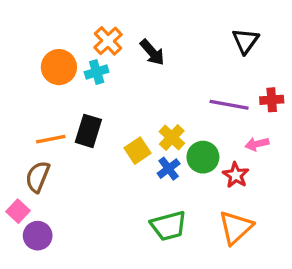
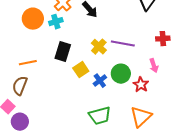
purple line: (229, 105) -> (123, 44), moved
black rectangle: (88, 131) -> (63, 52), moved
yellow cross: (172, 137) -> (99, 47), moved
pink arrow: (257, 144) -> (154, 66), turned -96

